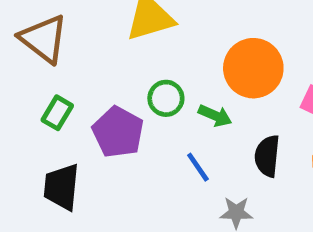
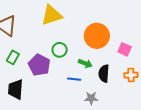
green arrow: (215, 116) -> (85, 63), moved
blue line: (198, 167) -> (74, 79), turned -48

